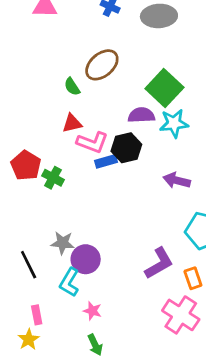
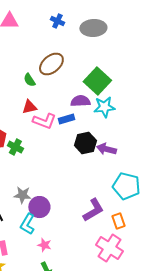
black hexagon: (126, 148) -> (85, 143), moved
blue rectangle: (106, 161) -> (66, 119), moved

